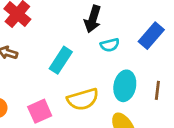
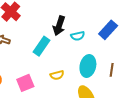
black arrow: (93, 19) -> (59, 26), moved
yellow semicircle: (83, 99) -> (57, 75), size x0.6

